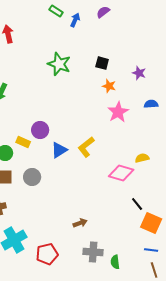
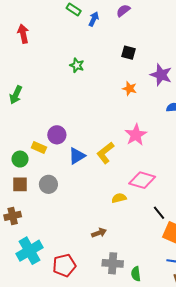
black square: (102, 63) -> (128, 53), moved
green star: (59, 64) -> (77, 65), size x0.6
purple star: (139, 73) -> (161, 75), size x1.5
pink star: (118, 112) -> (136, 135), moved
yellow semicircle: (142, 158) -> (119, 198), moved

